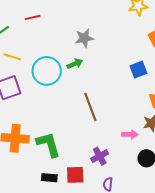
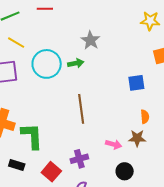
gray star: (84, 38) -> (90, 40), turned 30
red square: (75, 175) -> (51, 172), turned 30
black rectangle: (49, 178) -> (17, 165), moved

